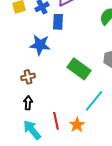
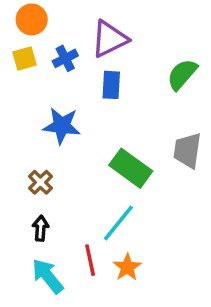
blue rectangle: (58, 22) -> (111, 85), moved
brown cross: (28, 77) -> (40, 182), turned -32
cyan line: (94, 101) -> (118, 223), moved

